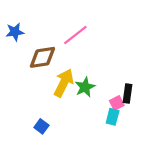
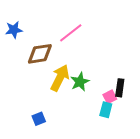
blue square: (41, 126) -> (39, 119), turned 32

